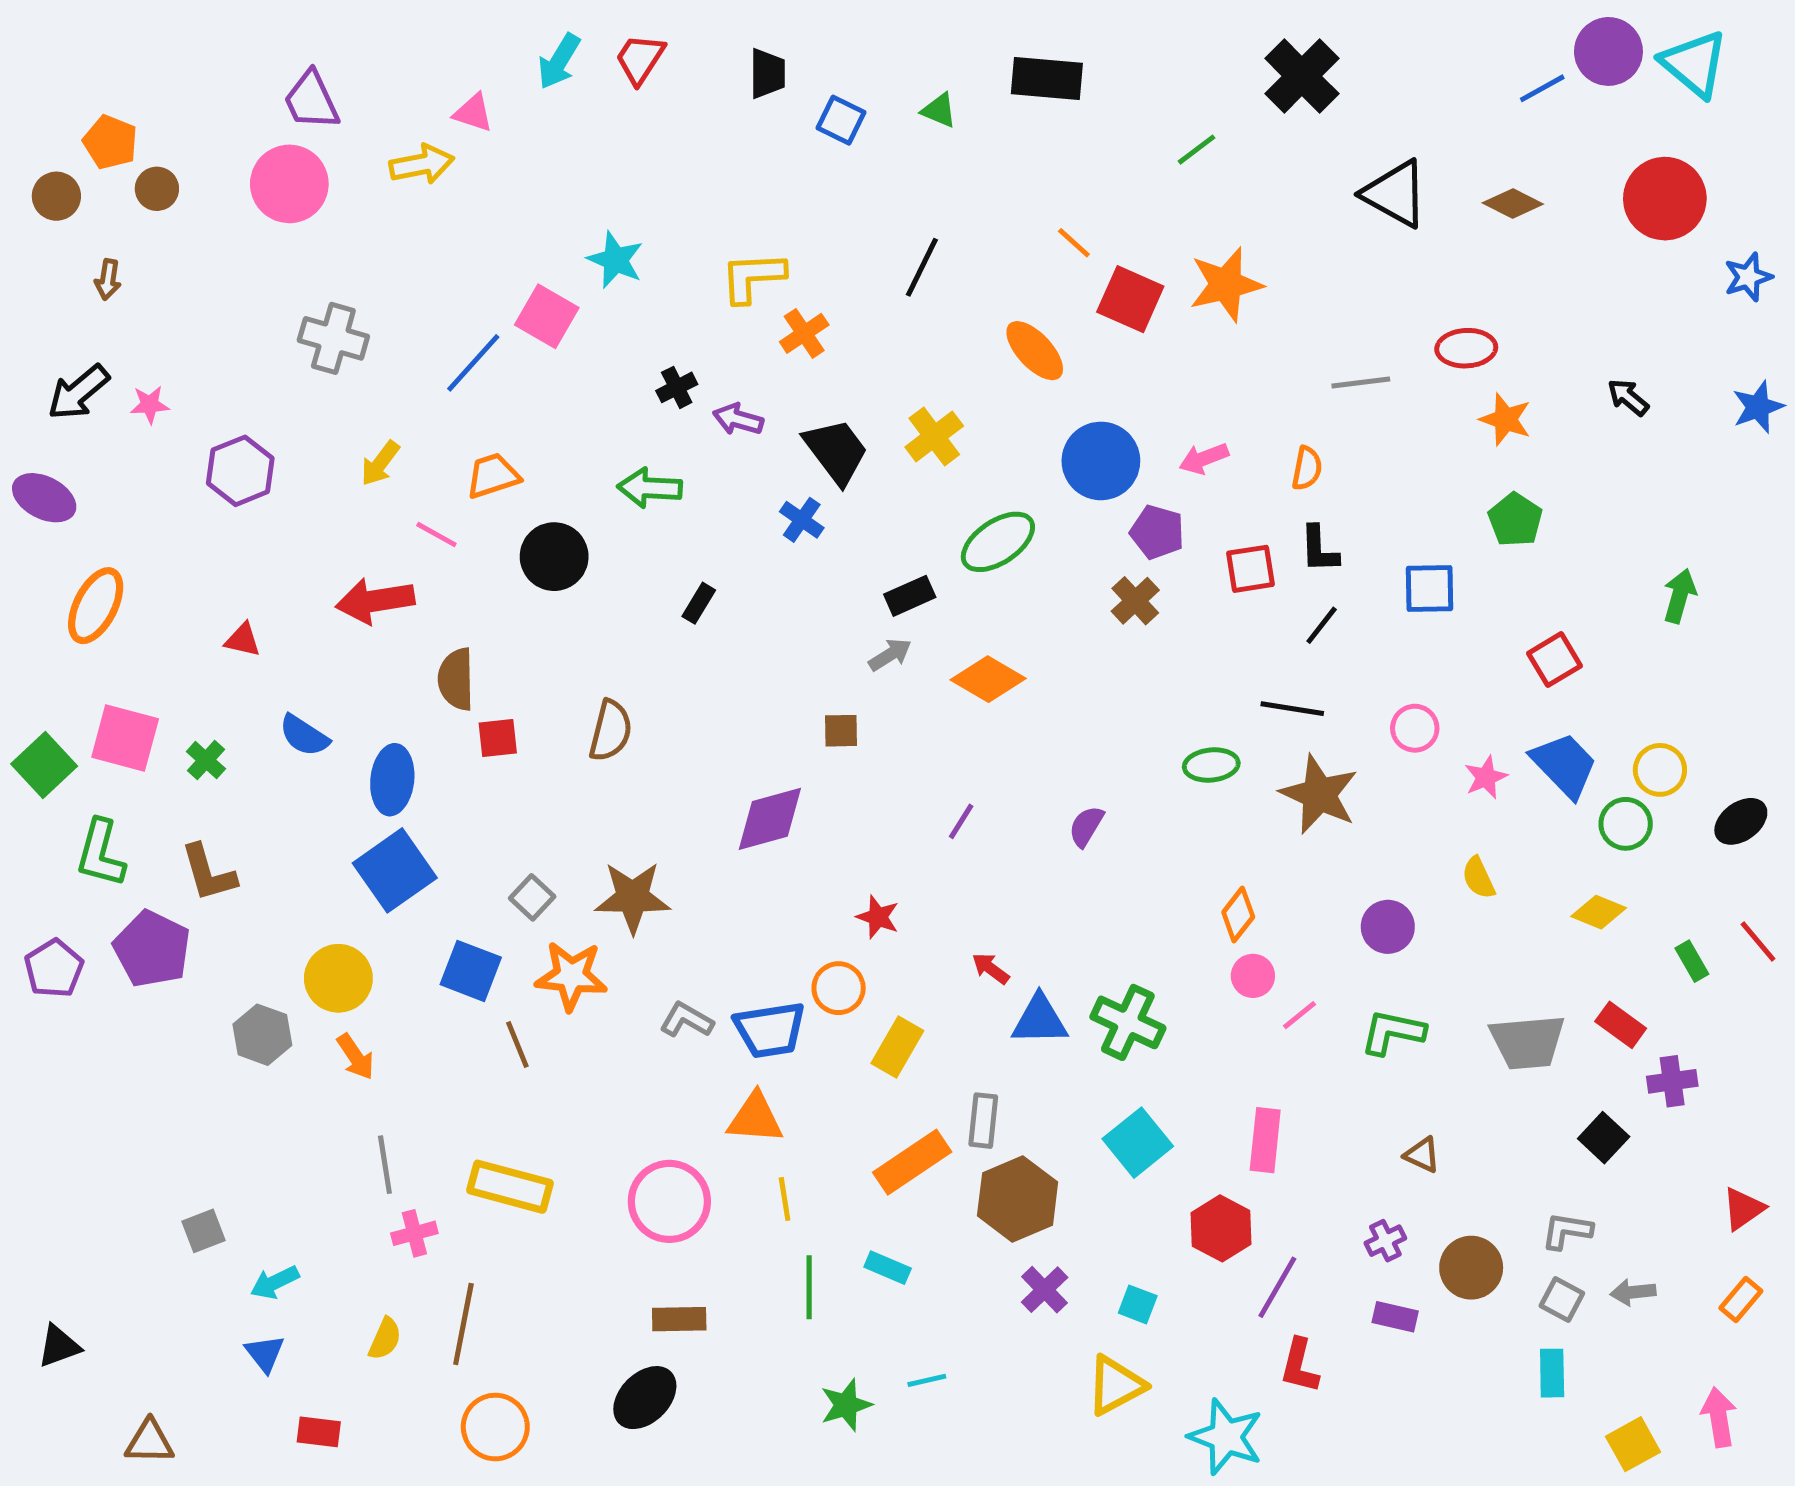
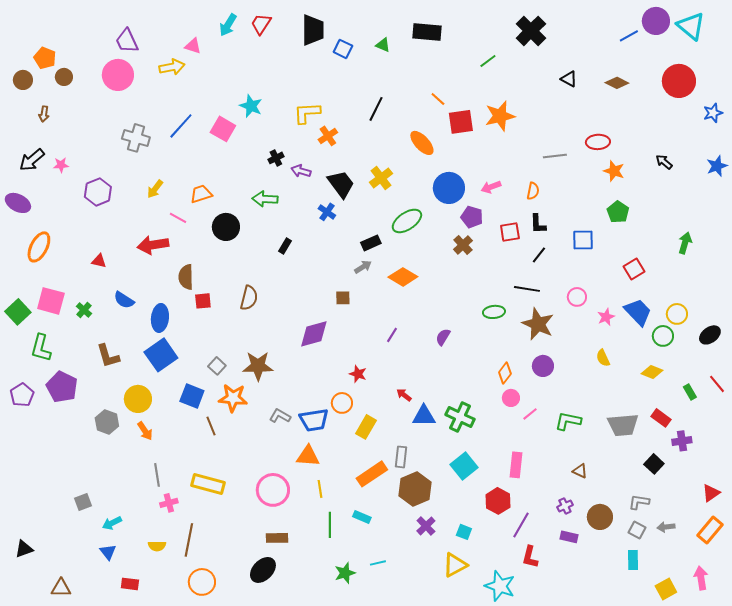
black trapezoid: (767, 74) -> (313, 30), size x1.5
black triangle: (1395, 194) -> (569, 79), size x0.6
red square: (1130, 299) -> (461, 122), turned -32
blue line: (473, 363) -> (181, 126), moved
brown L-shape: (208, 873) -> (108, 356), moved
purple circle: (1388, 927) -> (543, 366), moved
orange rectangle: (1741, 1300) -> (710, 530), size x1.5
yellow semicircle: (385, 1339) -> (157, 546), turned 66

